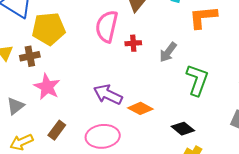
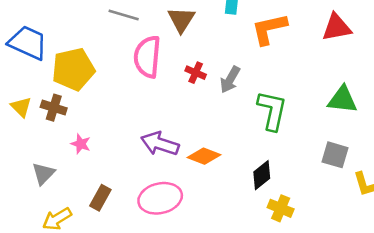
red cross: (133, 43) -> (196, 73), moved, turned 35
brown cross: (30, 56) -> (54, 108), turned 36
pink star: (47, 87) -> (81, 144), size x0.6
black diamond: (183, 129) -> (262, 175), turned -70

